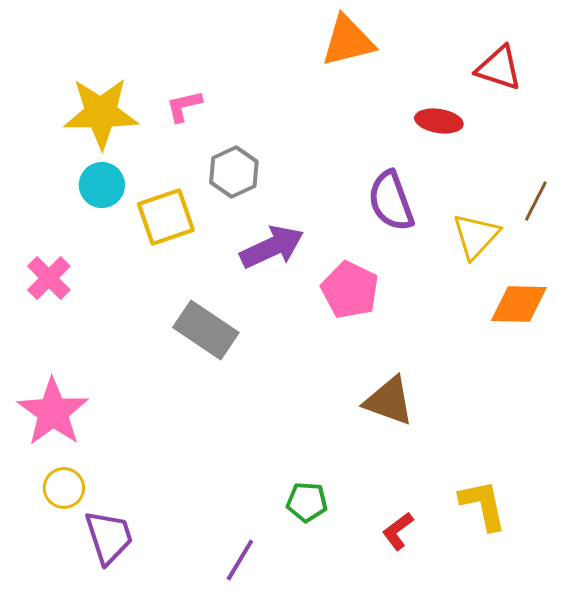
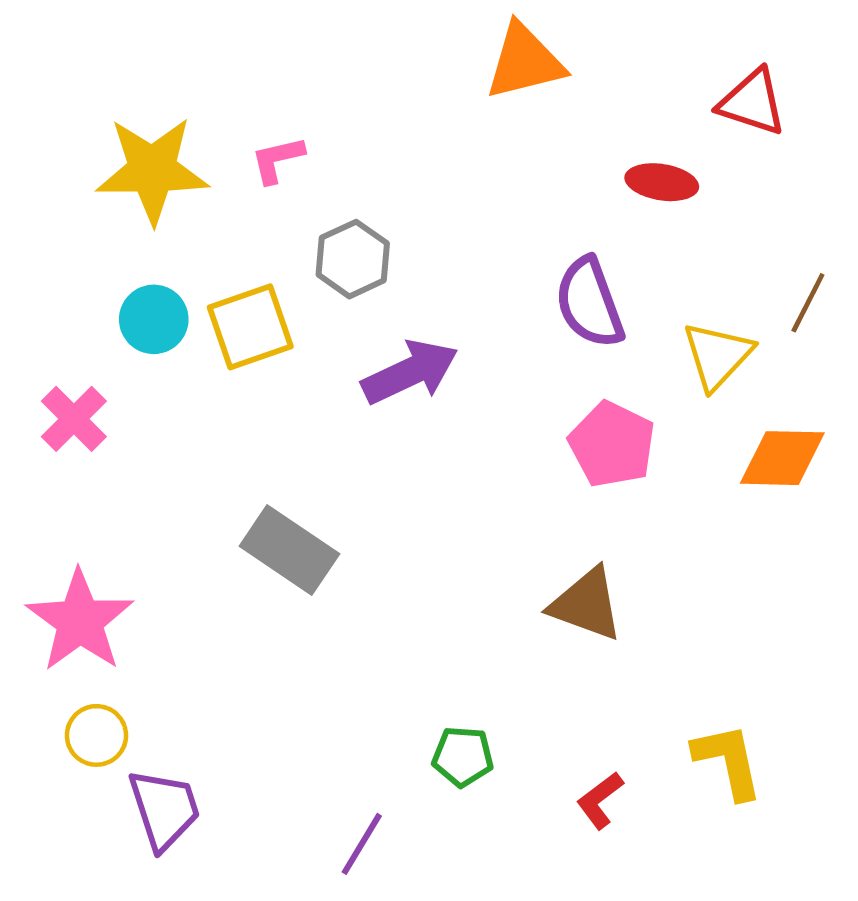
cyan circle: (102, 185) -> (154, 319), moved
pink pentagon: (350, 290) -> (612, 444), moved
gray rectangle: (206, 330) -> (289, 550), moved

